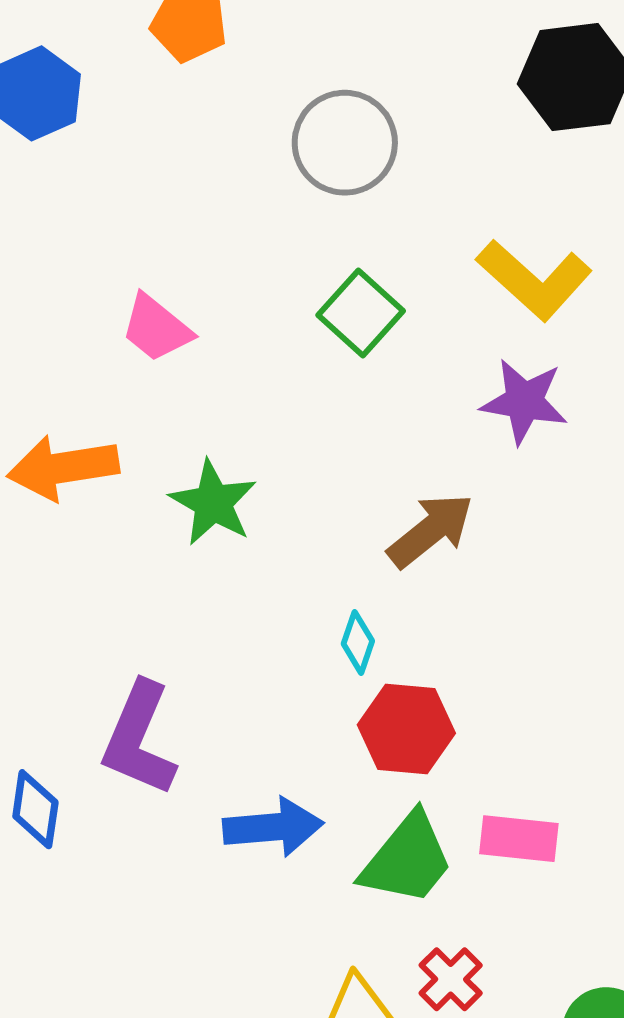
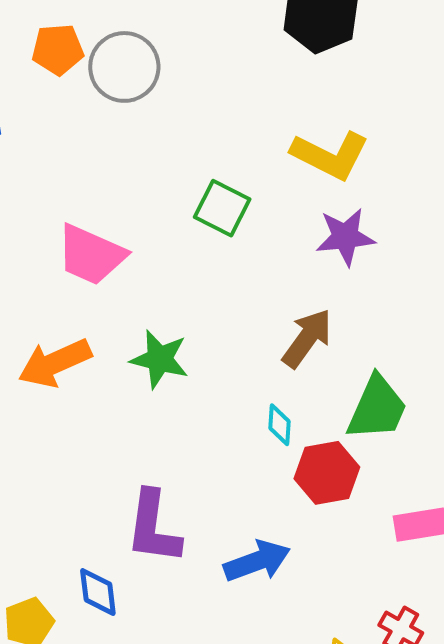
gray circle: (345, 143) -> (124, 67), moved
pink trapezoid: (156, 328) -> (91, 255), size x1.4
green trapezoid: (407, 859) -> (377, 408), moved

